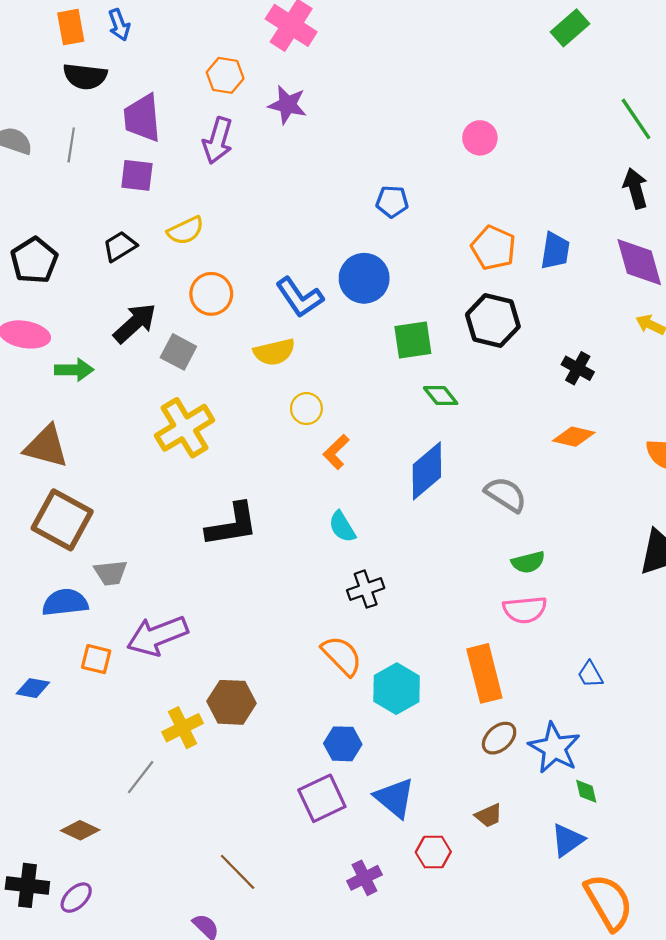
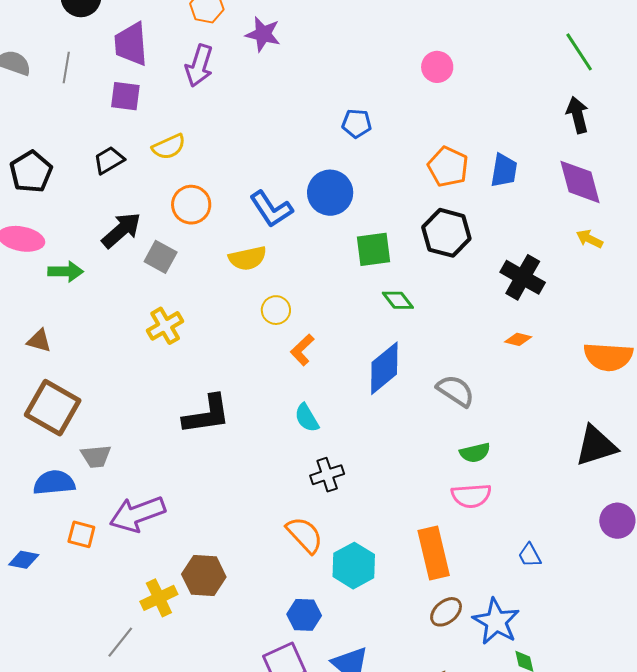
black cross: (578, 368) -> (523, 277), size x1.5
yellow cross: (185, 428) -> (165, 326), size x0.7
orange diamond: (574, 437) -> (518, 339), size x0.7
brown triangle: (46, 446) -> (39, 341), size x0.6

